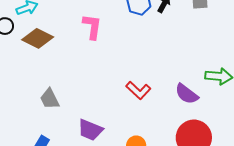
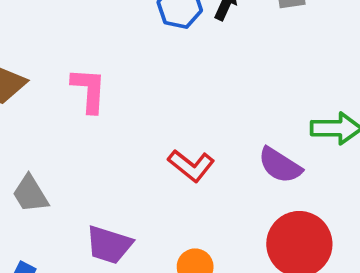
pink L-shape: (92, 27) -> (89, 90), moved

